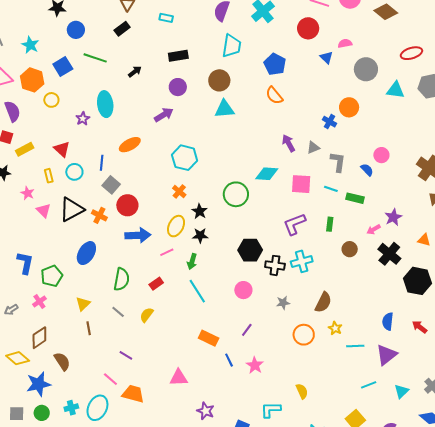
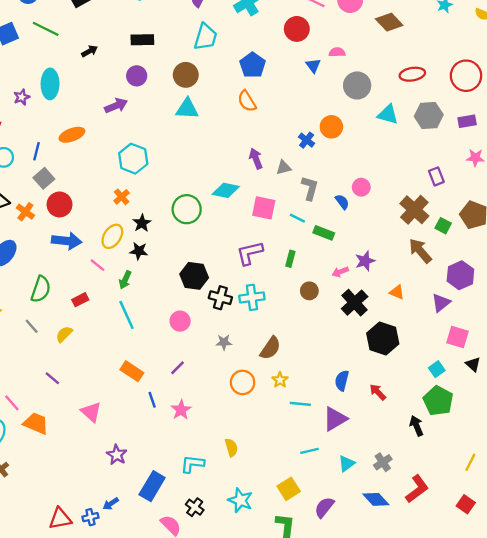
pink line: (167, 252) -> (98, 265), turned 56
purple line: (126, 355) -> (52, 378), moved
pink triangle: (179, 378) -> (91, 412), turned 36

